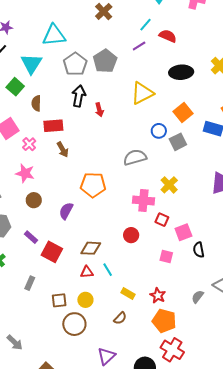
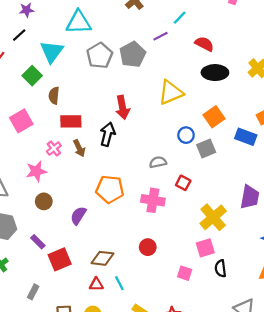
red semicircle: (168, 36) -> (204, 44), moved
purple line: (139, 46) -> (161, 36), moved
black arrow: (79, 96) -> (108, 134), moved
red arrow: (99, 110) -> (122, 107), size x1.5
pink cross: (29, 144) -> (54, 149), moved
gray semicircle: (135, 157) -> (158, 162), size x0.7
pink star: (25, 173) -> (36, 171), turned -30
yellow cross: (169, 185) -> (213, 217), moved, size x1.4
pink cross: (143, 201) -> (153, 200), moved
red square: (162, 220) -> (183, 183), moved
red square: (52, 252) -> (60, 259), turned 35

